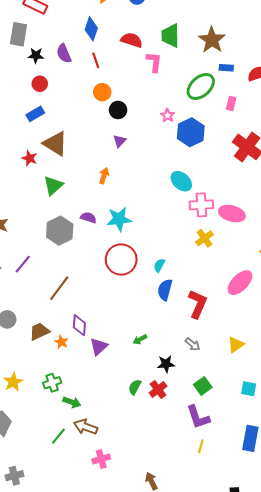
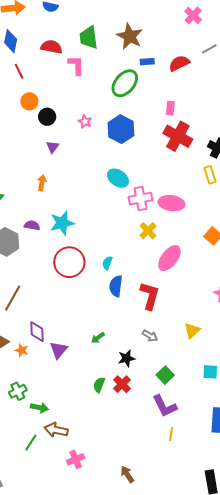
pink rectangle: (231, 103) -> (170, 108), moved
pink star: (168, 115) -> (85, 121), moved
pink ellipse: (240, 283) -> (169, 258), moved

